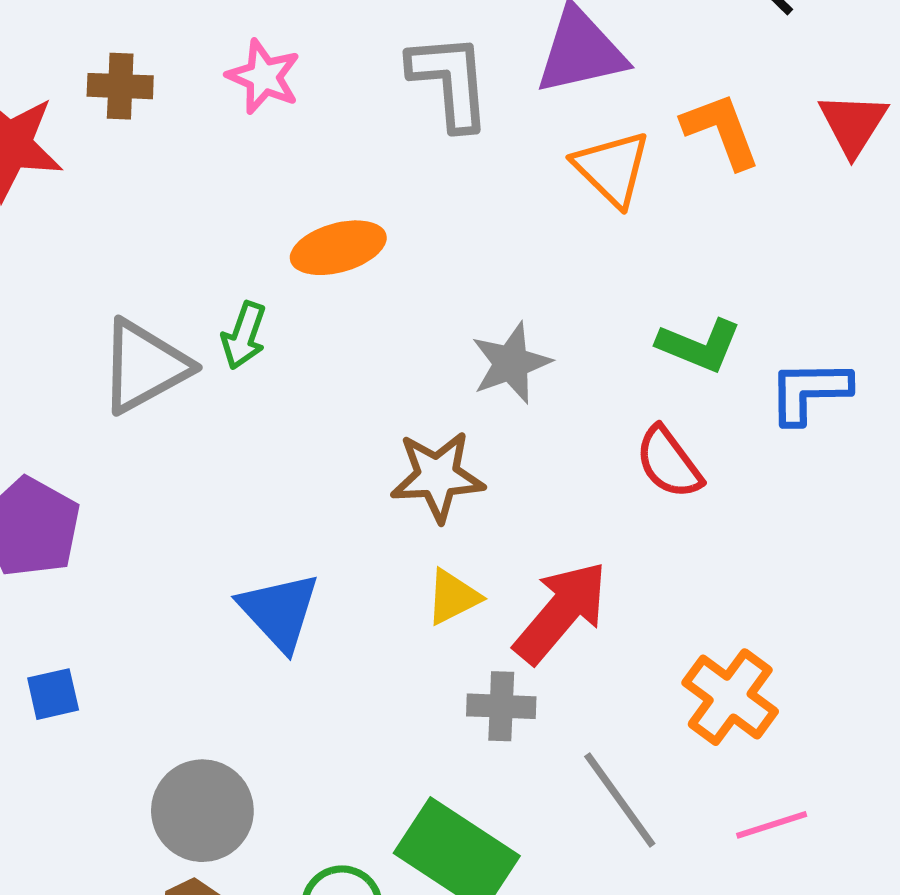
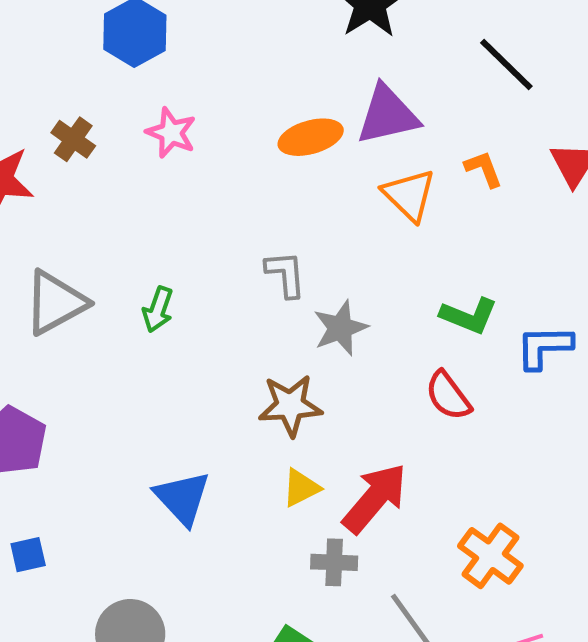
gray L-shape: (450, 81) -> (286, 274), moved, size x0.7
brown cross: (120, 86) -> (73, 139), turned 33
orange L-shape: (721, 130) -> (484, 169), size x0.7
orange ellipse: (338, 248) -> (311, 137), moved
gray triangle: (144, 366) -> (55, 303), moved

